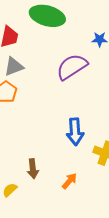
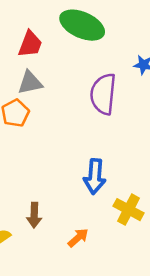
purple semicircle: (72, 67) -> (103, 94), turned -60

